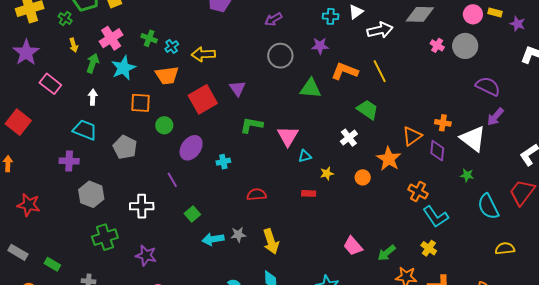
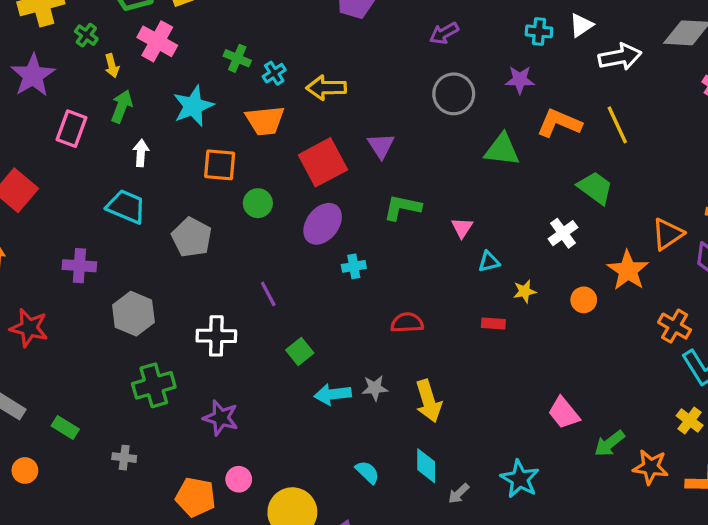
green cross: (65, 19) -> (86, 35), moved
pink cross: (111, 38) -> (157, 41), moved, turned -30
green arrow: (93, 63) -> (122, 106), moved
pink rectangle: (50, 84) -> (71, 129), turned 70
pink triangle: (288, 136) -> (462, 228), size x0.6
purple ellipse: (191, 148) -> (323, 224), moved
purple cross: (69, 161) -> (79, 266), moved
green arrow: (386, 253) -> (609, 443), moved

